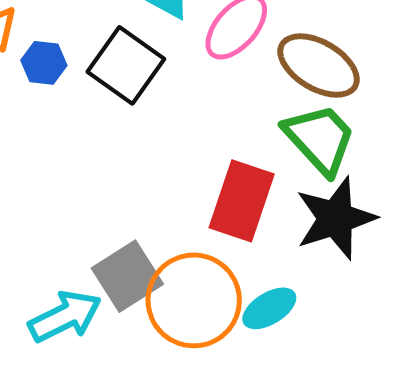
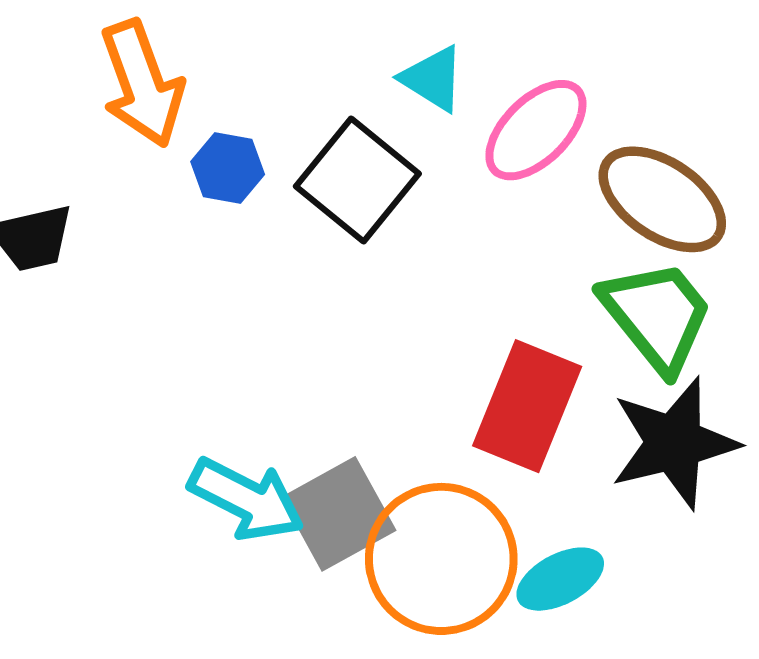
cyan arrow: (65, 316) -> (246, 499), moved, turned 50

